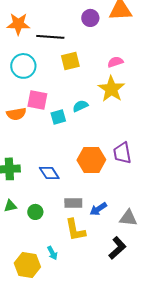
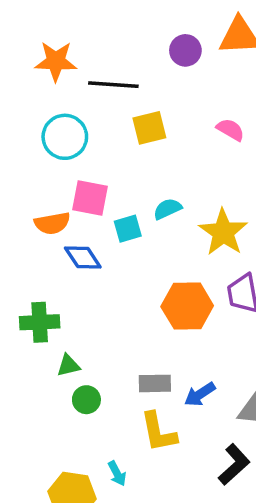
pink semicircle: (115, 62) -> (230, 130), turned 49
yellow star: (111, 89) -> (223, 232), moved
blue diamond: (49, 173) -> (83, 257), moved
green triangle: (10, 206) -> (68, 365), moved

